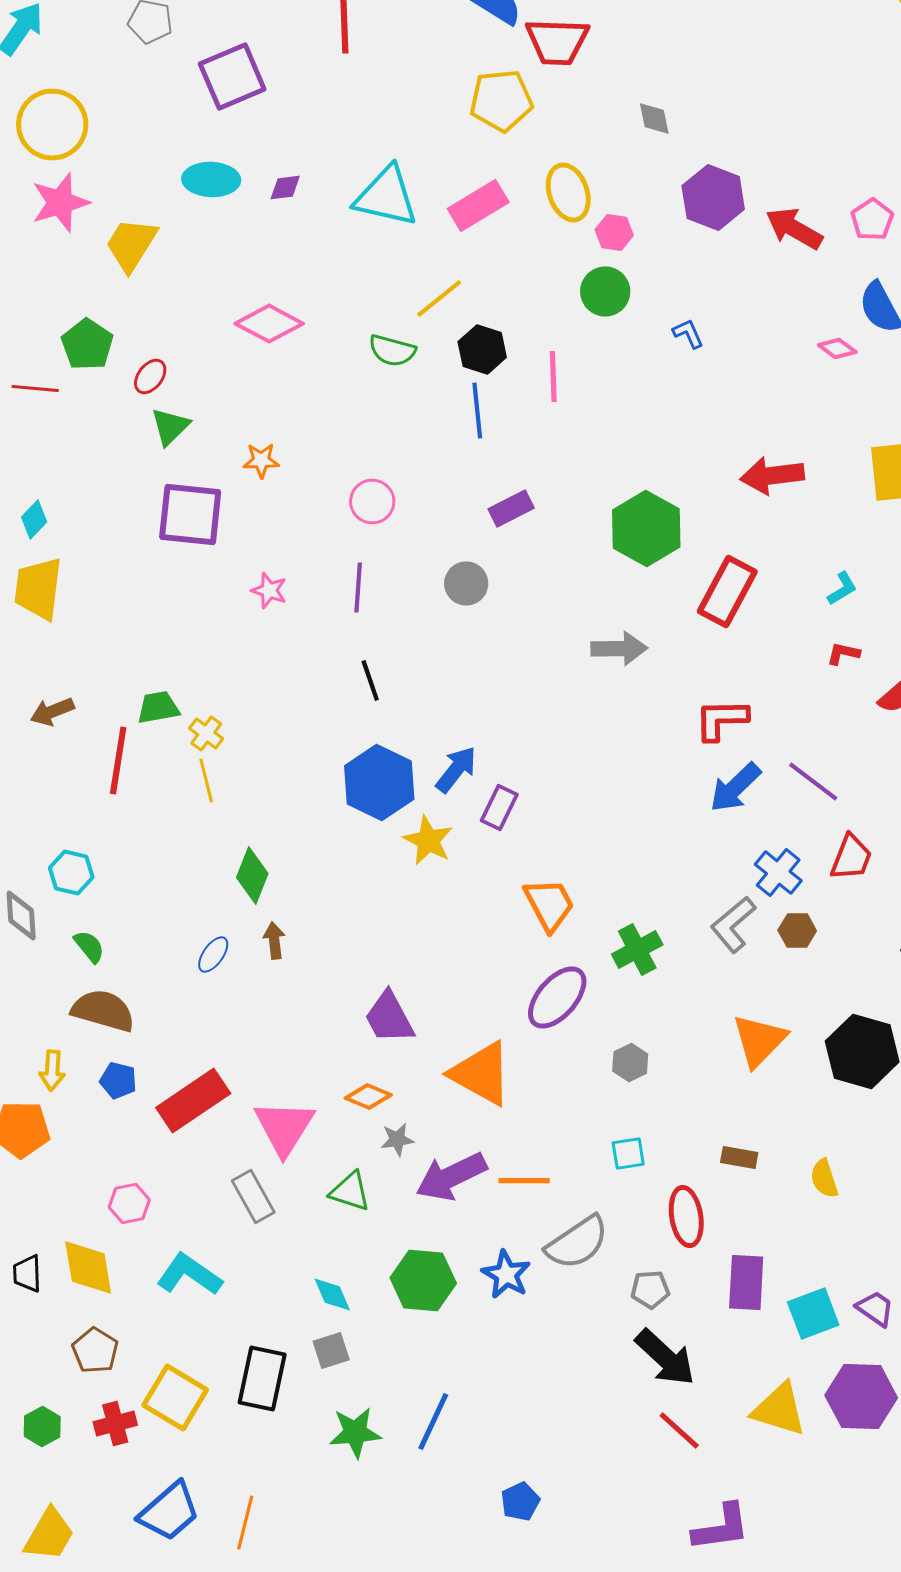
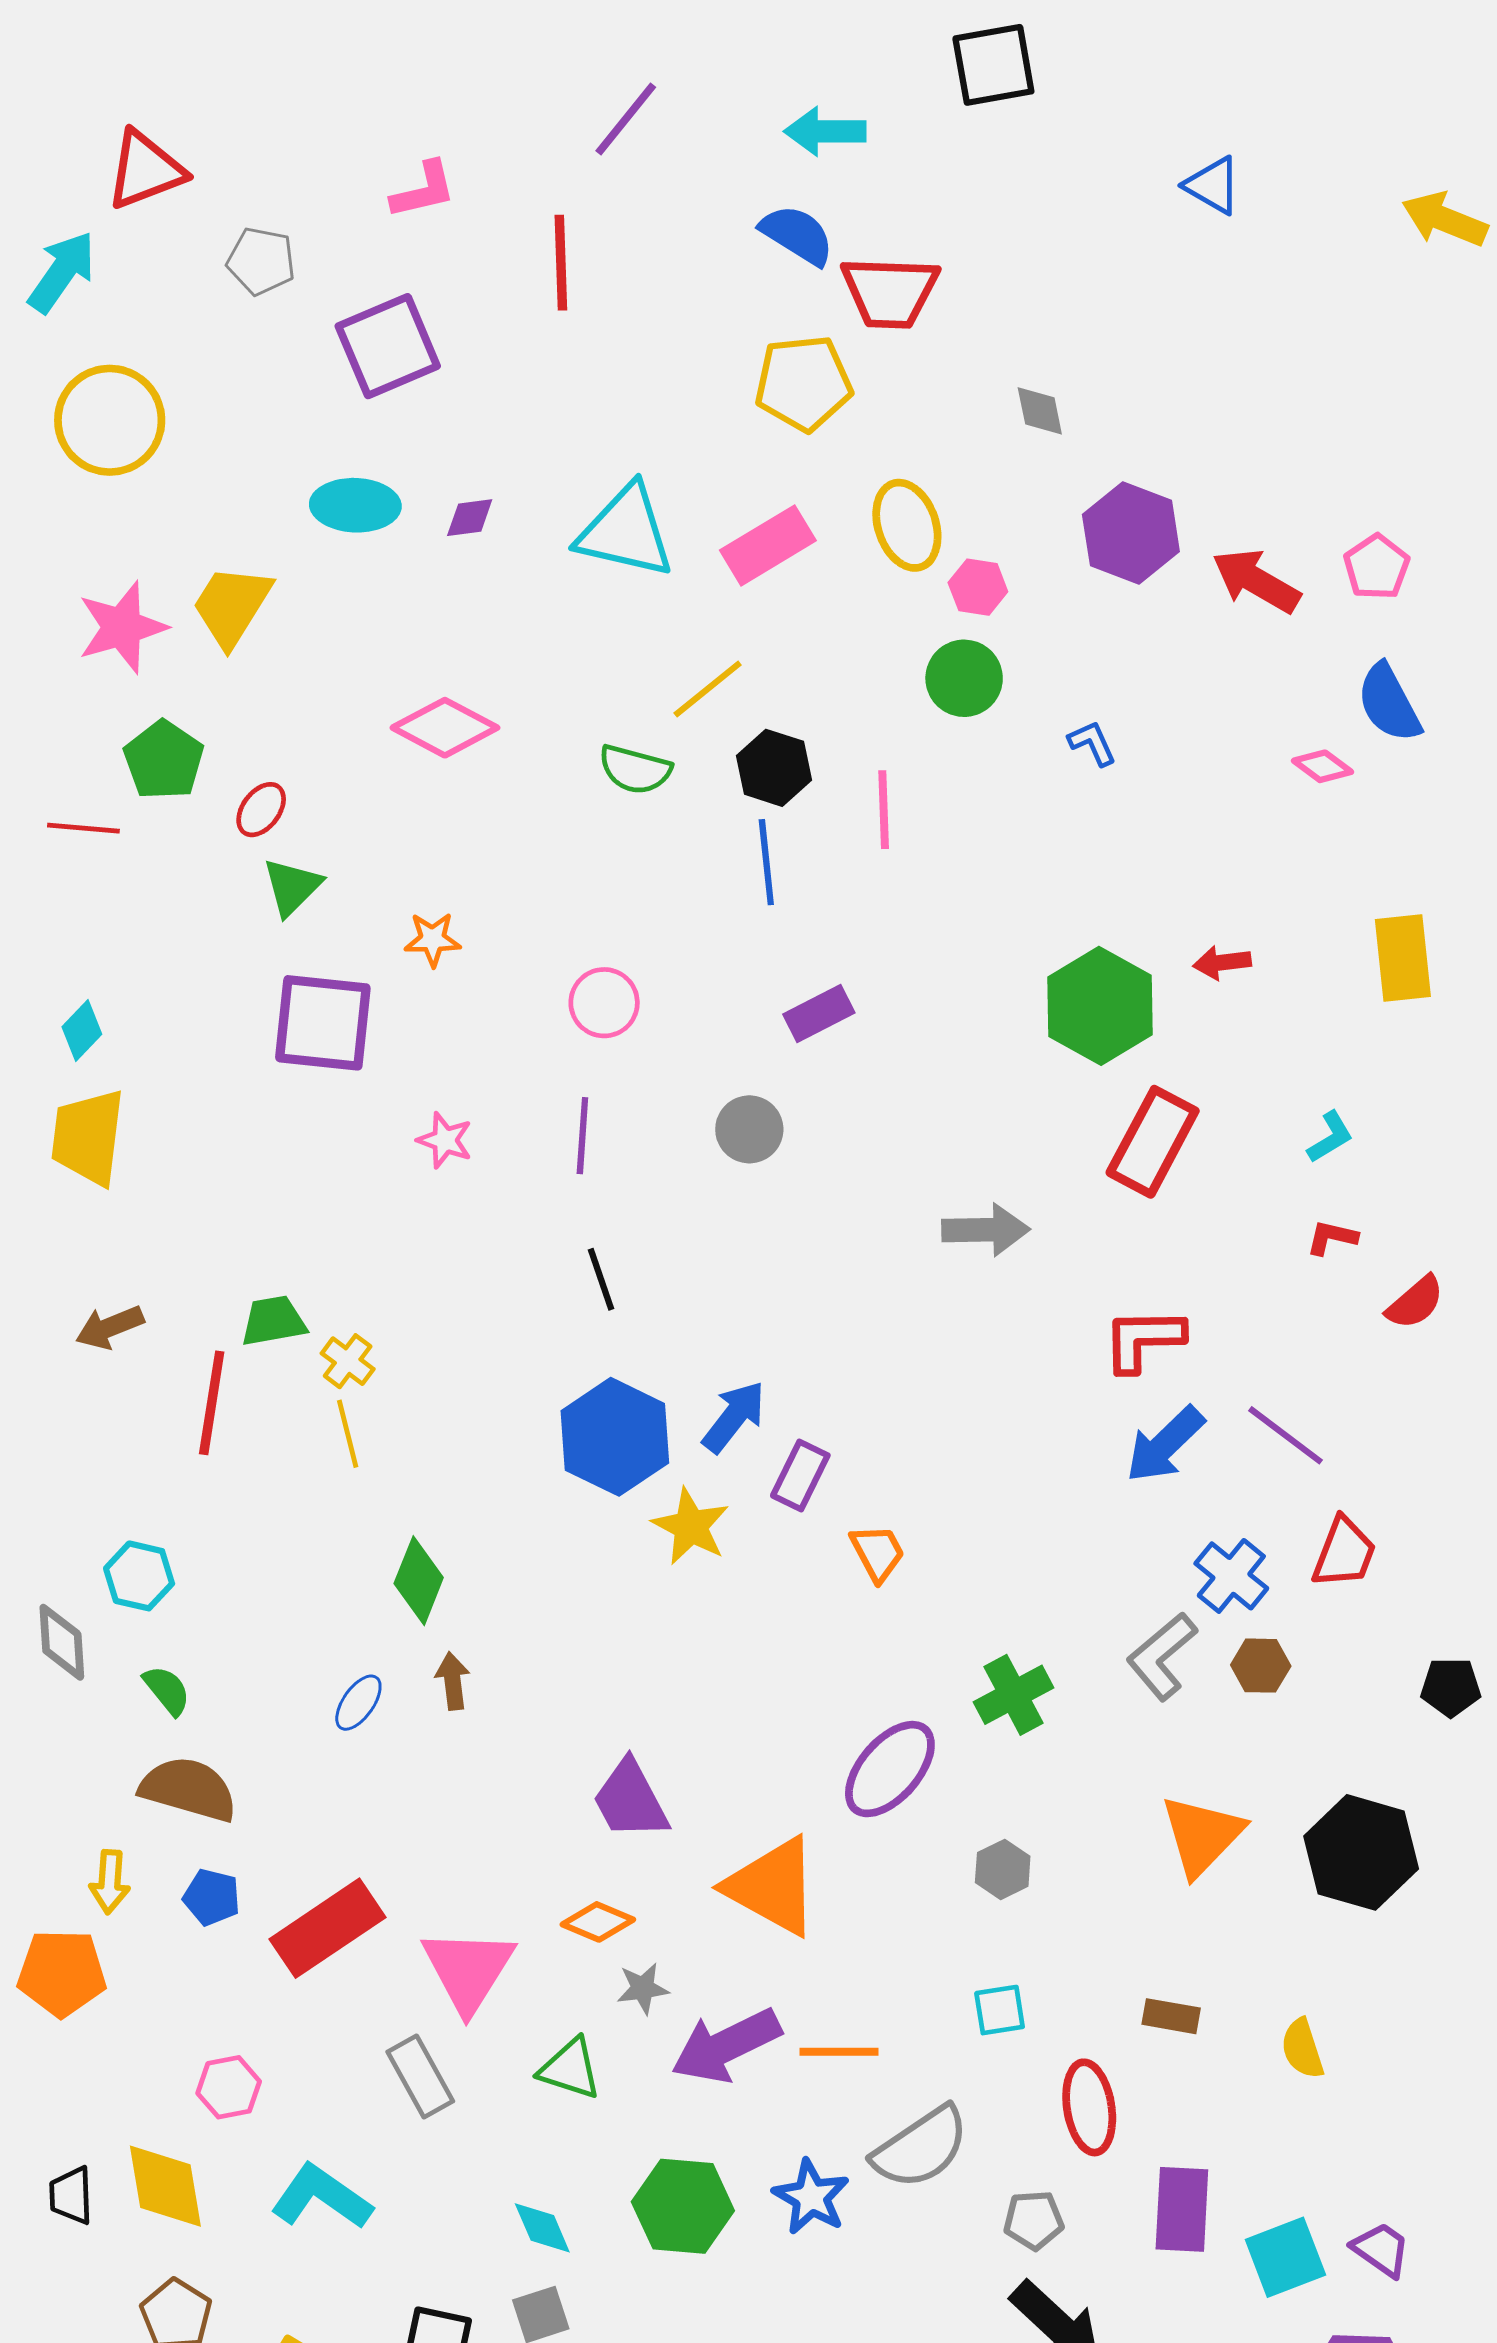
pink star: (60, 202) -> (122, 627), moved
red arrow: (772, 476) -> (1222, 963), size x0.6
green hexagon: (646, 528) -> (1100, 1006), moved
orange trapezoid: (549, 904) -> (878, 1553), moved, size x0.7

